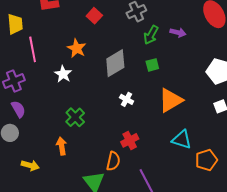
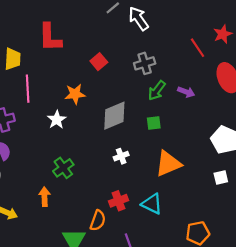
orange star: (77, 48) -> (75, 94), turned 30
white cross: (127, 99) -> (121, 156), turned 32
cyan triangle: (182, 140) -> (152, 204), moved

